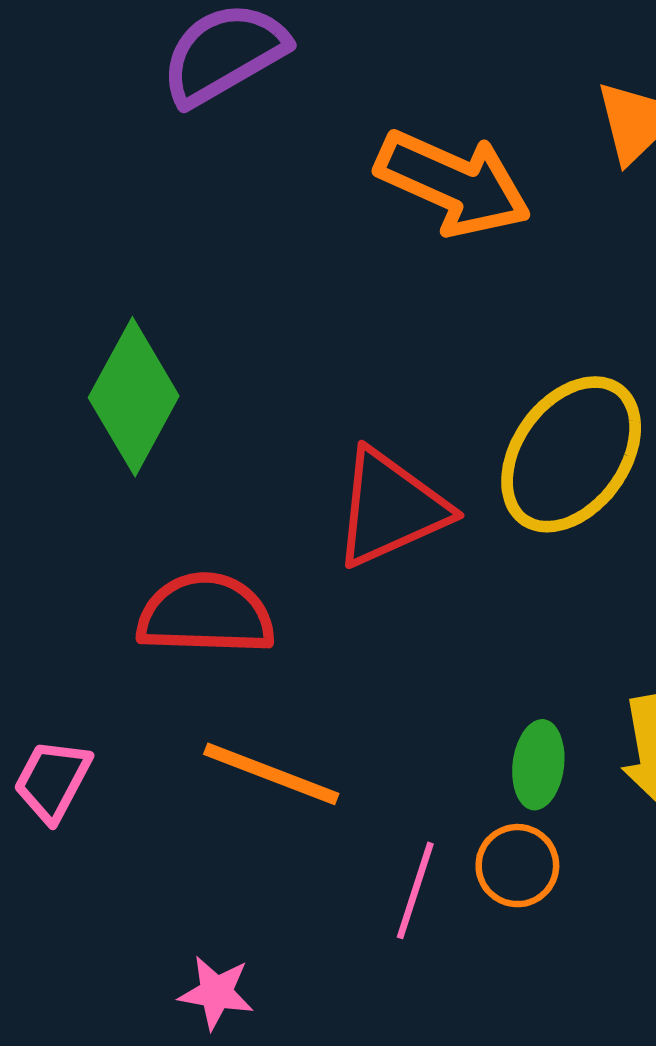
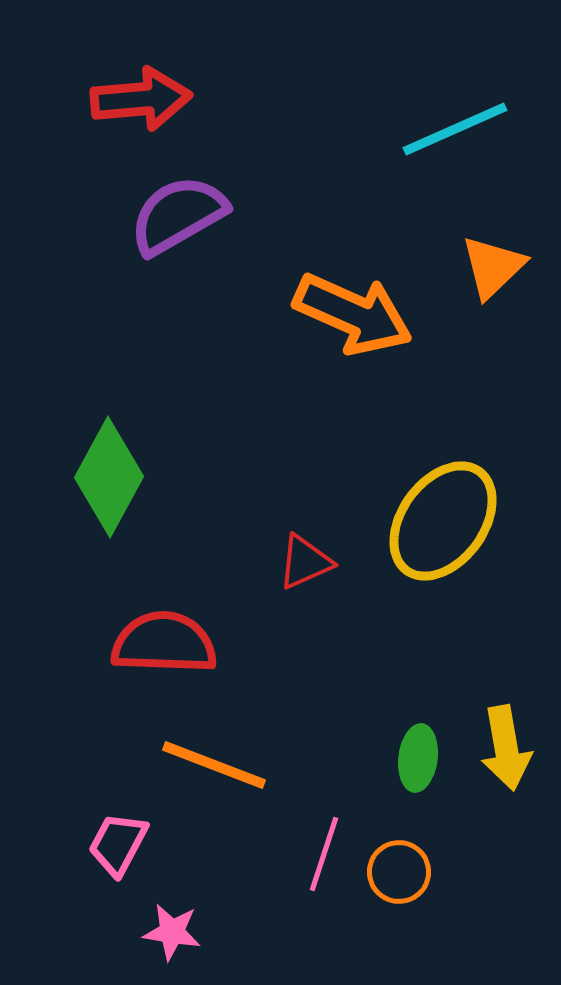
red triangle: (390, 508) -> (305, 562), size x0.6
pink trapezoid: (52, 780) -> (118, 844), moved
orange circle: (517, 866) -> (399, 872), moved

